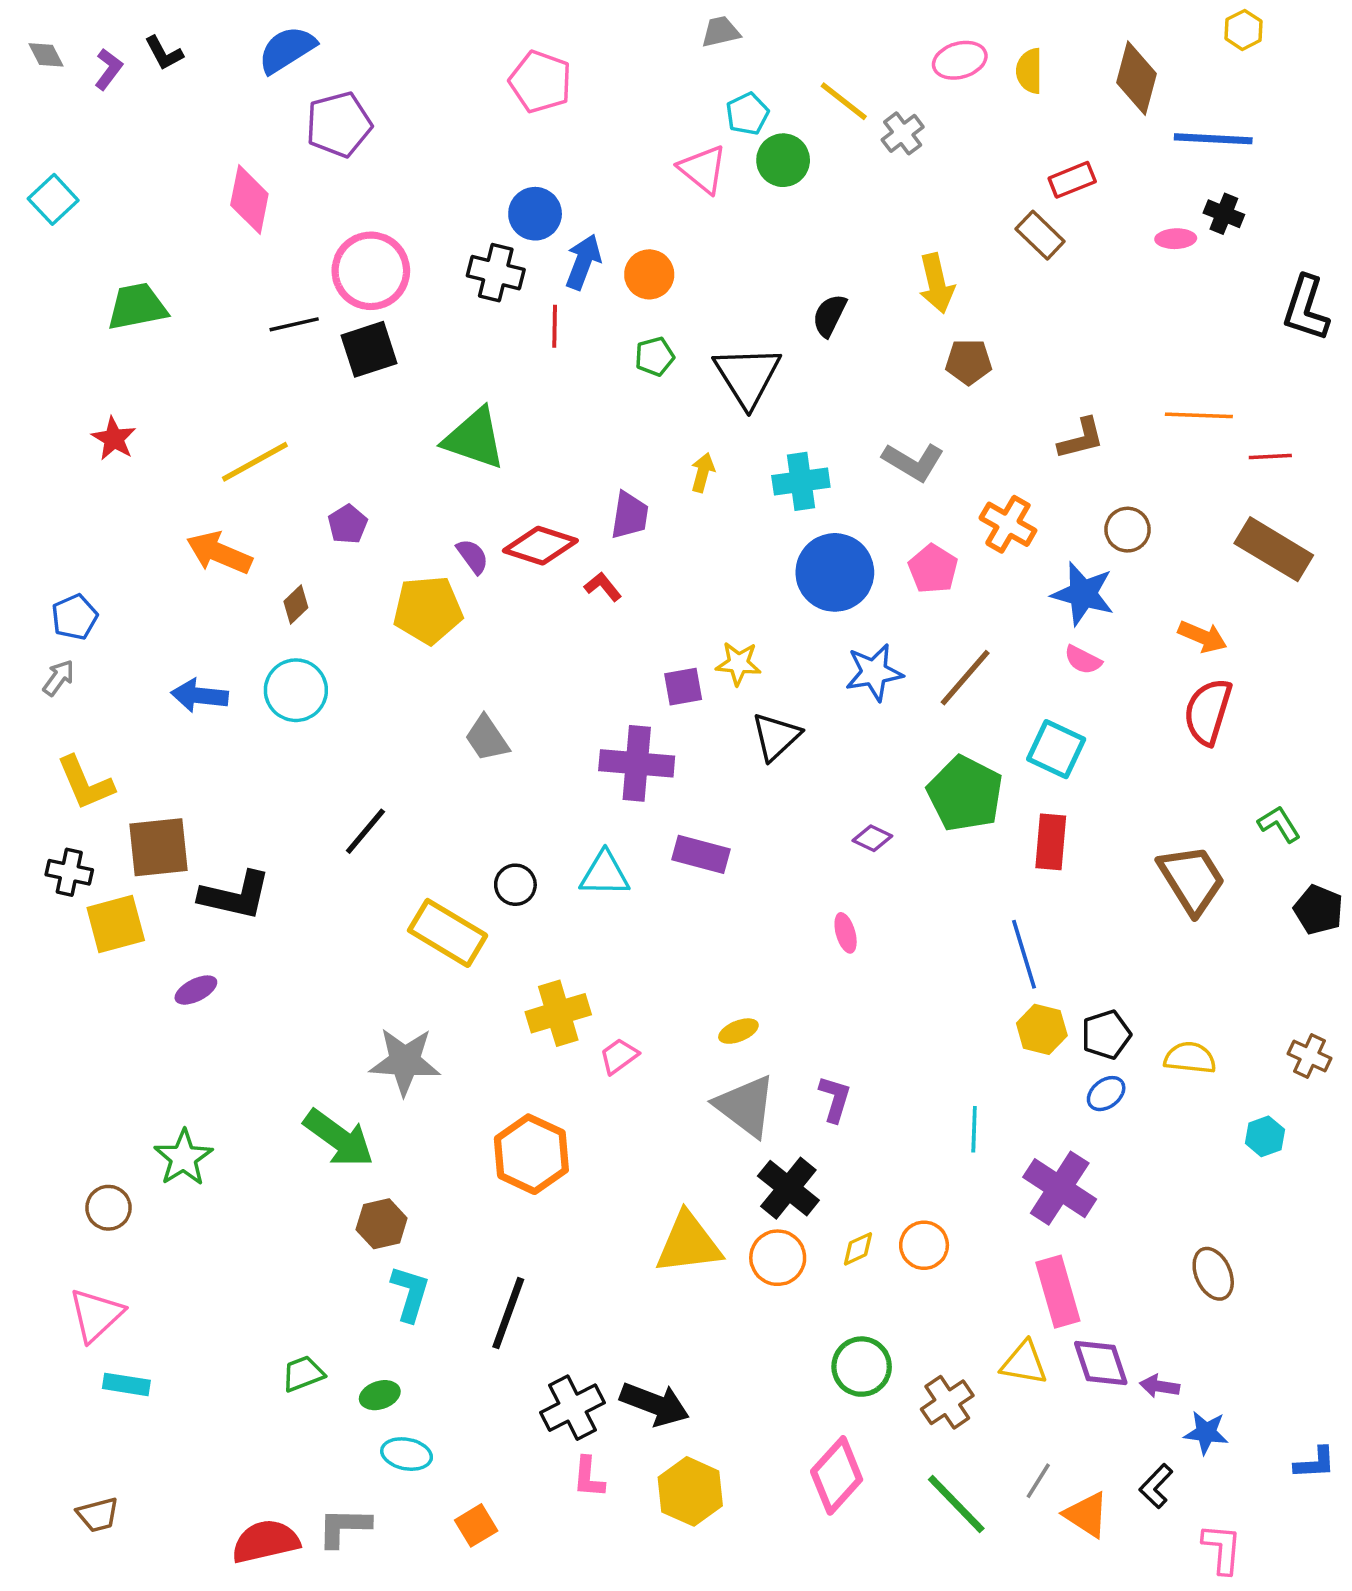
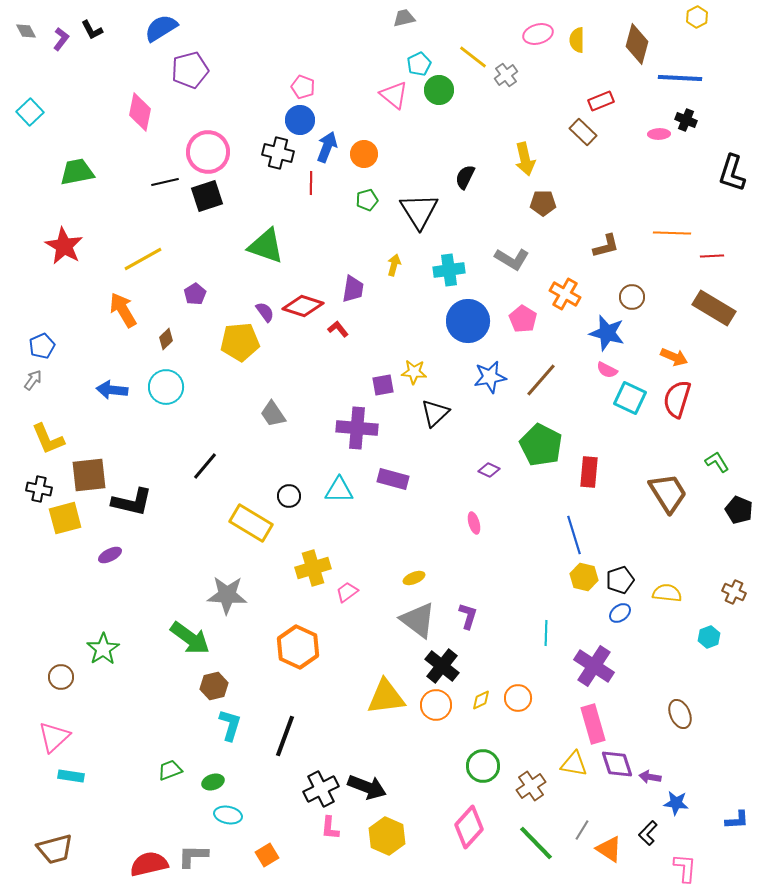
pink pentagon: (540, 82) -> (303, 87), moved, size x0.7
red star: (114, 439) -> (64, 246), size x1.5
orange arrow: (219, 553) -> (123, 310), turned 36
cyan square: (1056, 749) -> (630, 398), moved
brown trapezoid: (98, 1515) -> (55, 849), size x1.5

